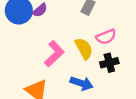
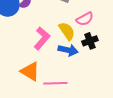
blue arrow: (82, 83) -> (68, 50), moved

